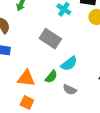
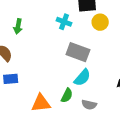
gray rectangle: (50, 39) -> (78, 52), moved

